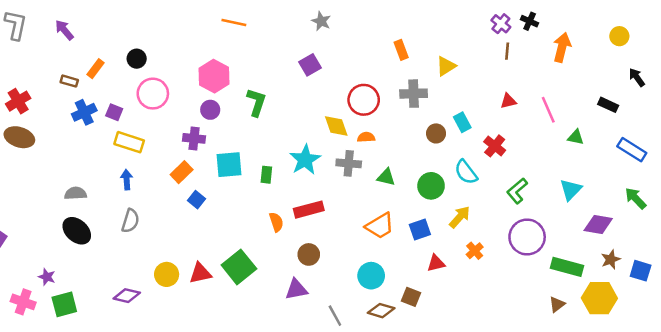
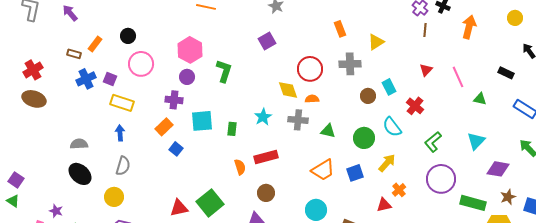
red triangle: (508, 101) -> (426, 70), turned -32
cyan star: (305, 160) -> (263, 117), size x0.7
red triangle: (436, 263) -> (384, 205), moved
yellow circle: (167, 274) -> (114, 197), moved

